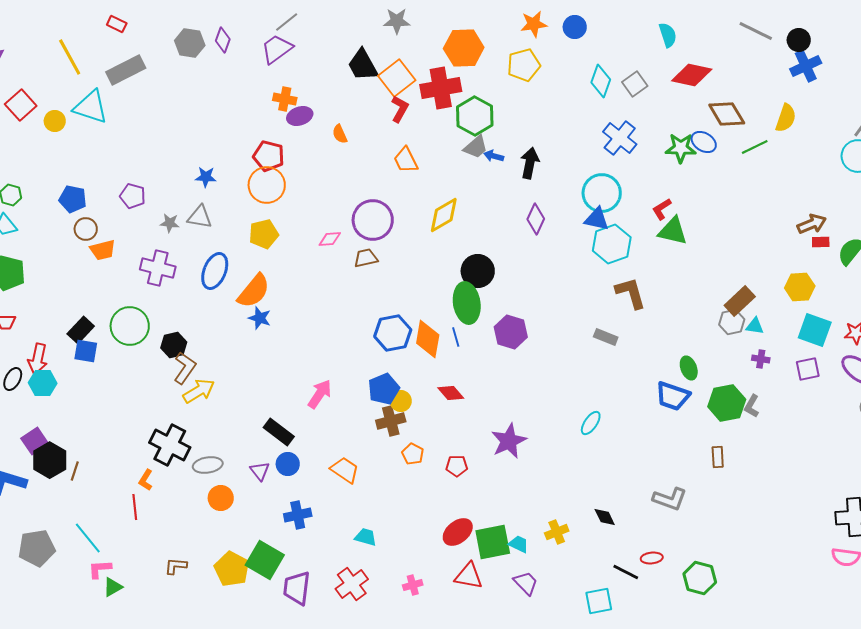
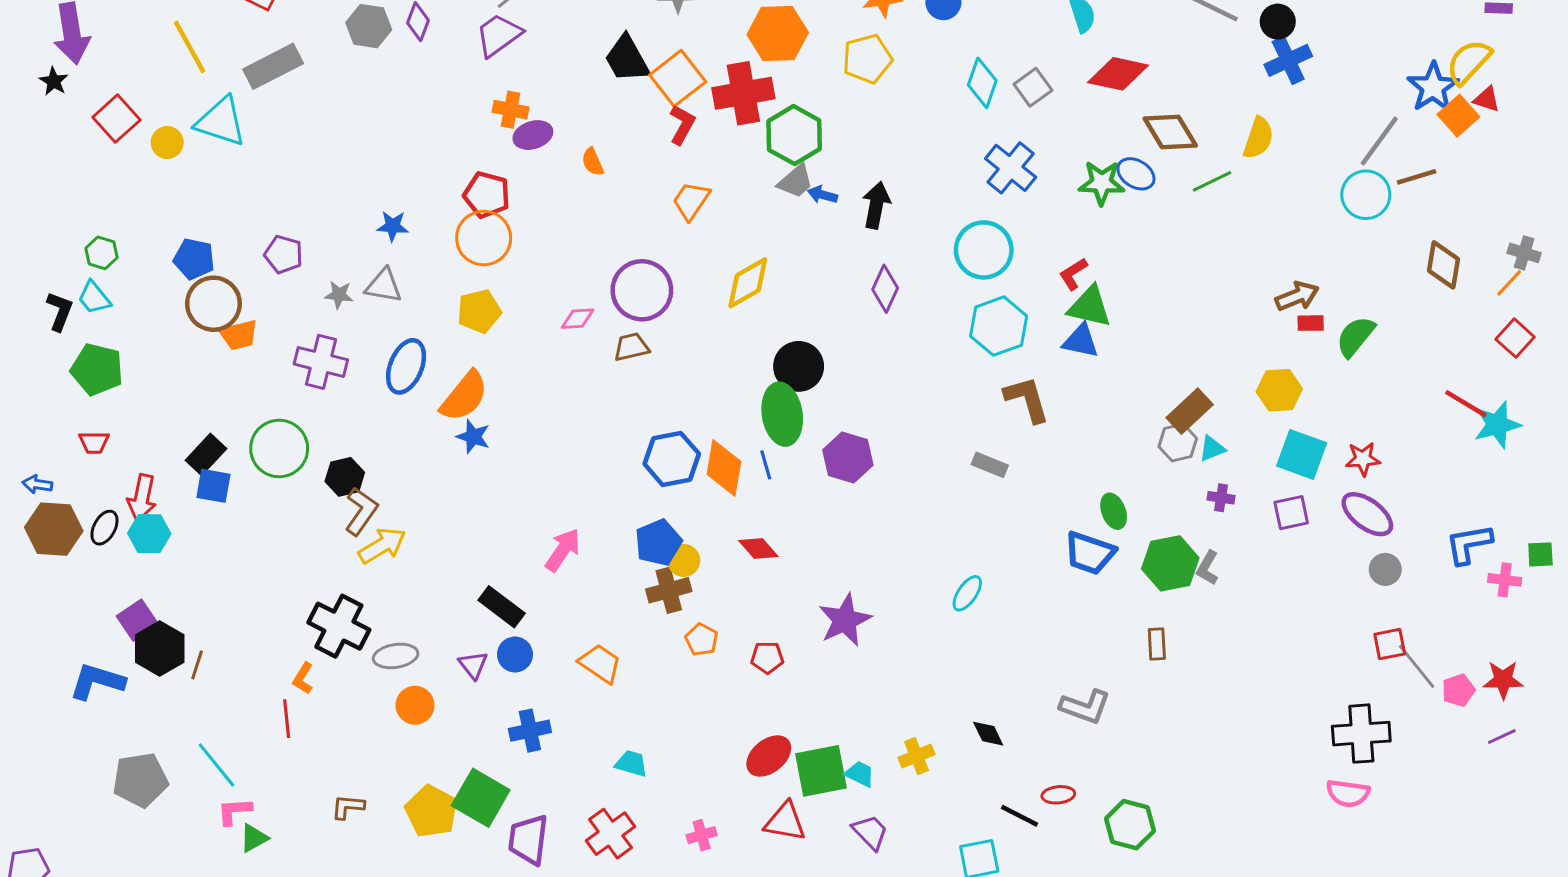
orange trapezoid: (406, 160) -> (691, 201), turned 60
blue triangle: (597, 219) -> (1081, 341), moved
brown circle: (86, 229) -> (213, 304), size x1.6
cyan triangle: (755, 326) -> (1212, 448), turned -30

